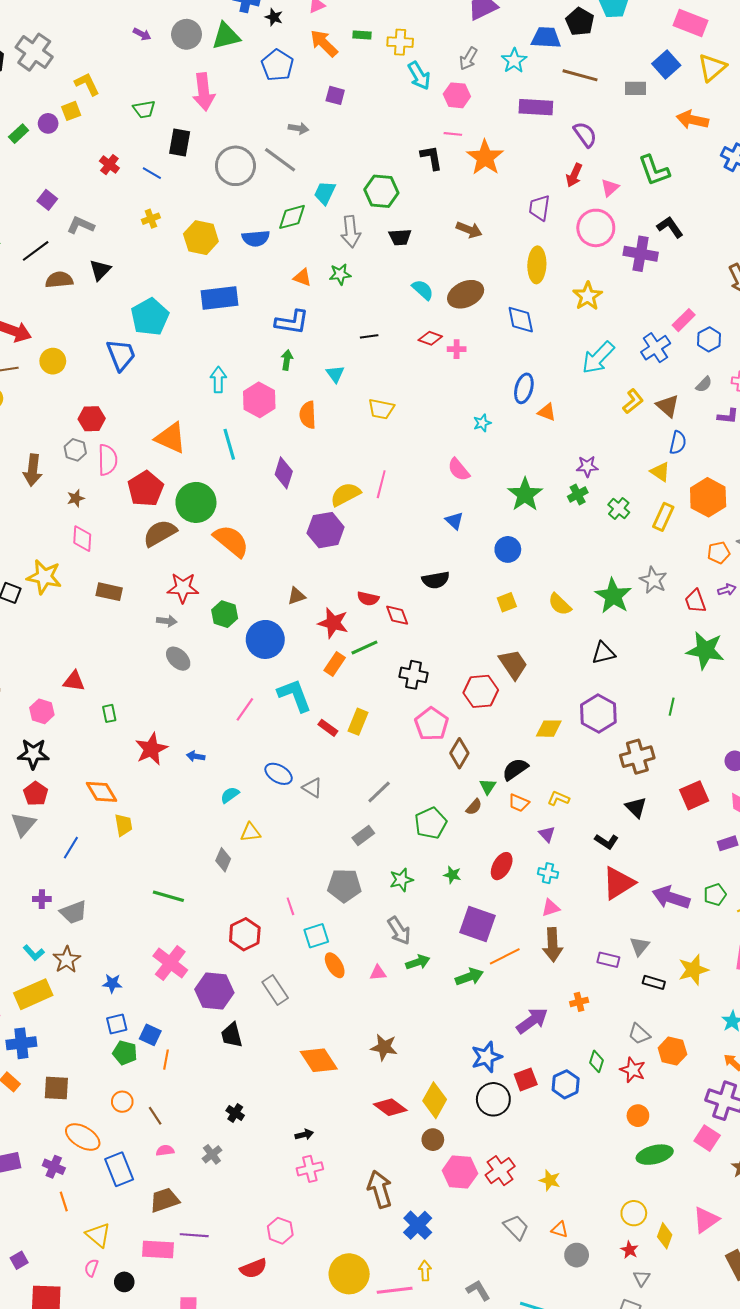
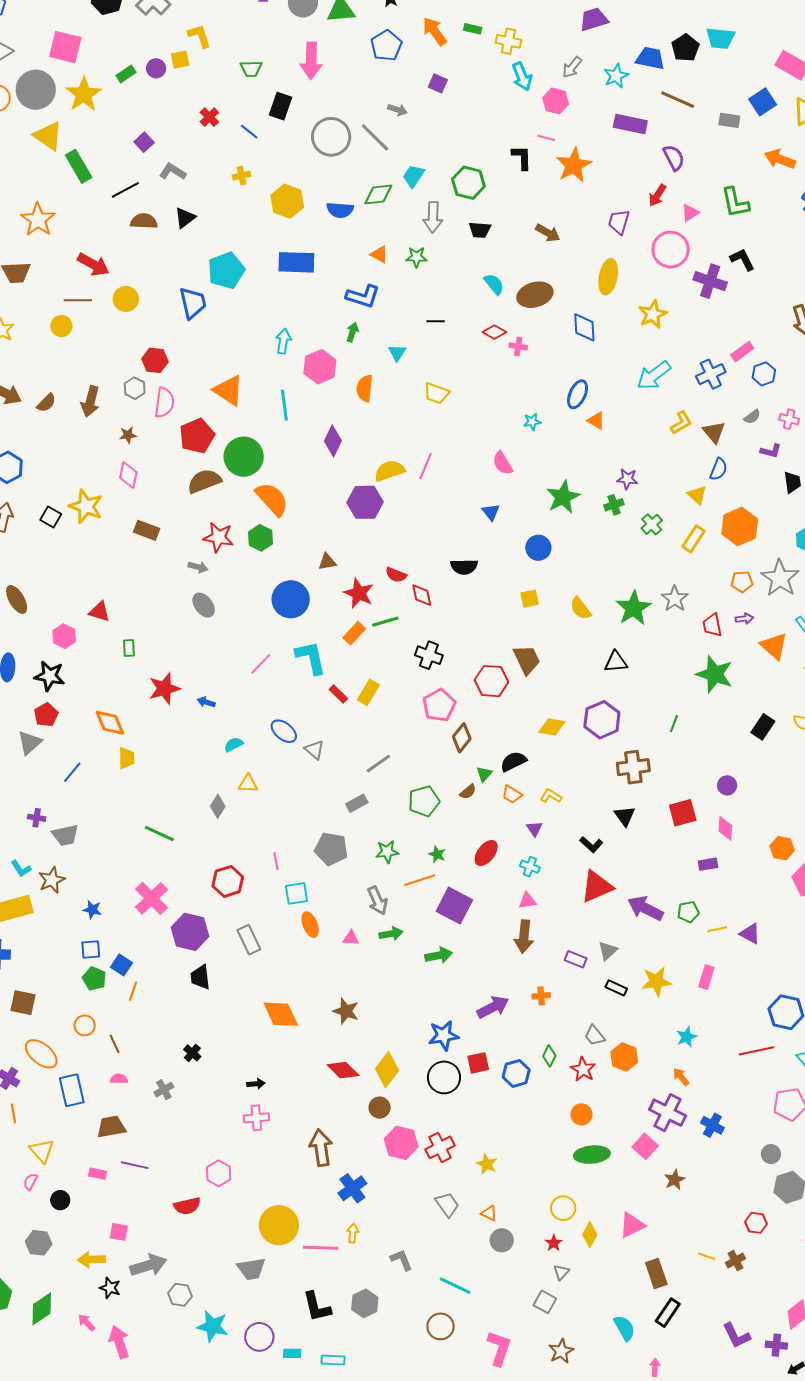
green hexagon: (225, 614) -> (260, 538), moved
orange line: (505, 956) -> (420, 880), moved
pink rectangle: (158, 1249) -> (98, 1174), size x0.6

